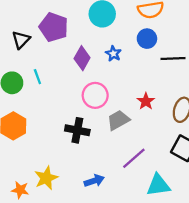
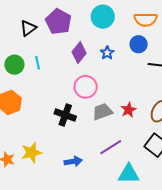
red star: (146, 101) -> (129, 110), moved

